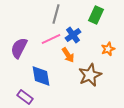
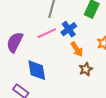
orange arrow: (68, 55) -> (77, 49), moved
brown star: (90, 75) -> (86, 69), size x0.6

